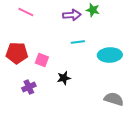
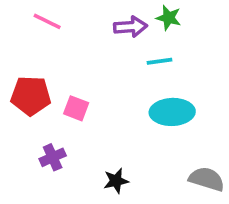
cyan line: (78, 42) -> (159, 61), moved
cyan ellipse: (110, 55) -> (172, 112), moved
black star: (64, 78) -> (116, 181), moved

